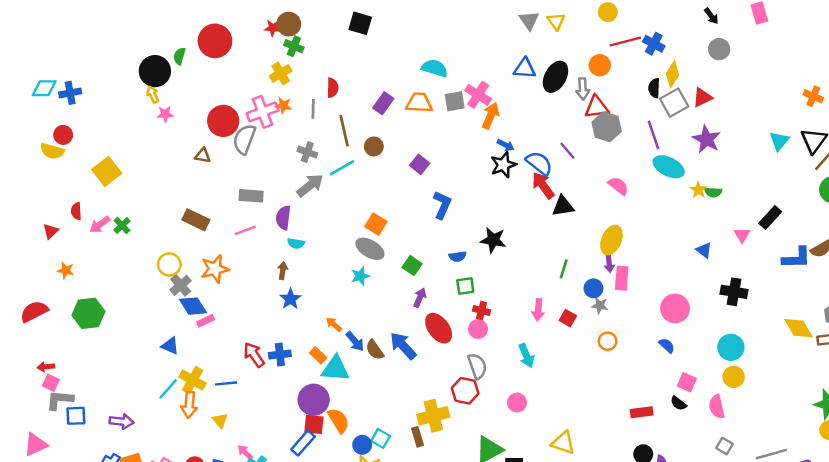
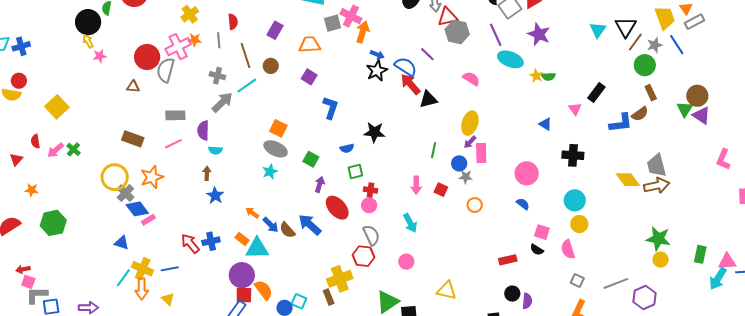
orange trapezoid: (419, 103) -> (310, 45), moved
yellow circle: (169, 264) -> (115, 177), size x1.4
purple arrow: (609, 264) -> (470, 142), turned 56

